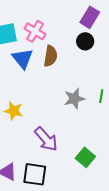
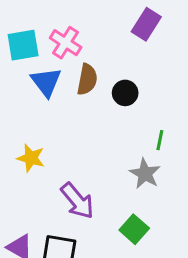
black circle: (85, 41) -> (125, 93), moved
gray star: (74, 99) -> (145, 174), moved, turned -30

